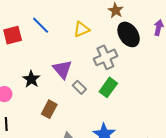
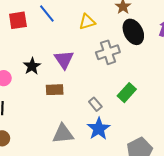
gray rectangle: (79, 87) -> (95, 104), moved
green rectangle: (108, 87) -> (127, 93), moved
brown rectangle: (49, 109) -> (55, 90), moved, turned 54

